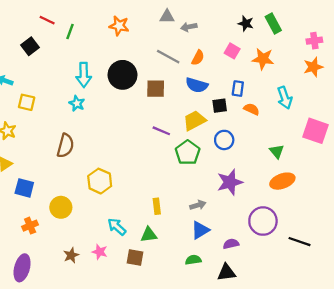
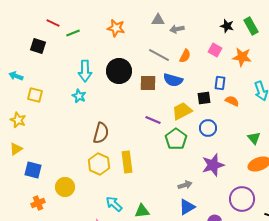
green line: (70, 31) -> (73, 33), turned 48
black square: (30, 46) -> (38, 46), turned -35
blue semicircle: (197, 85) -> (173, 80), moved
brown semicircle: (65, 146) -> (101, 133), moved
yellow rectangle: (157, 206) -> (127, 162), moved, size x1.5

